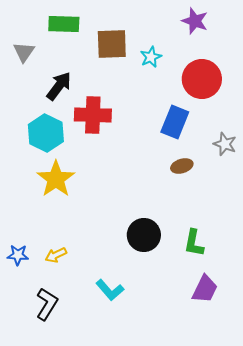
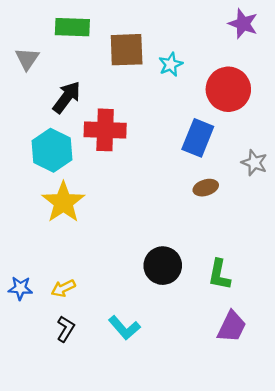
purple star: (195, 21) -> (243, 24), moved
black L-shape: (47, 304) -> (66, 329), moved, size x0.7

